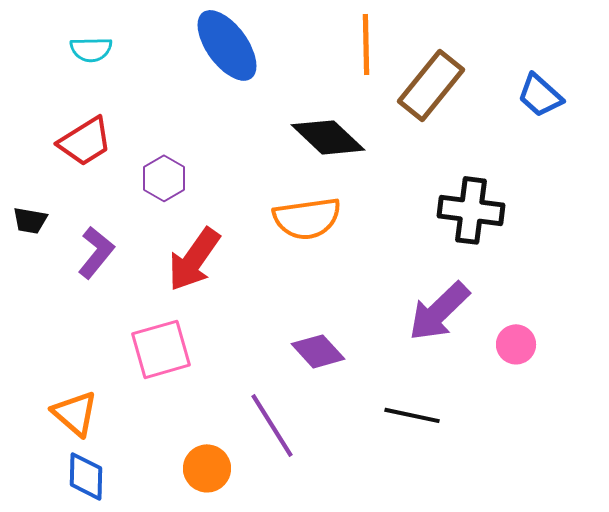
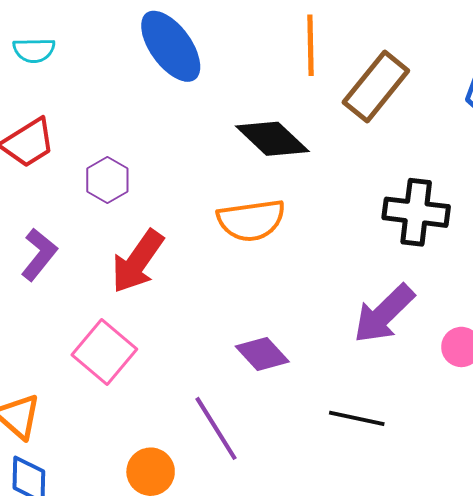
pink square: (161, 349) -> (104, 352), turned -34

